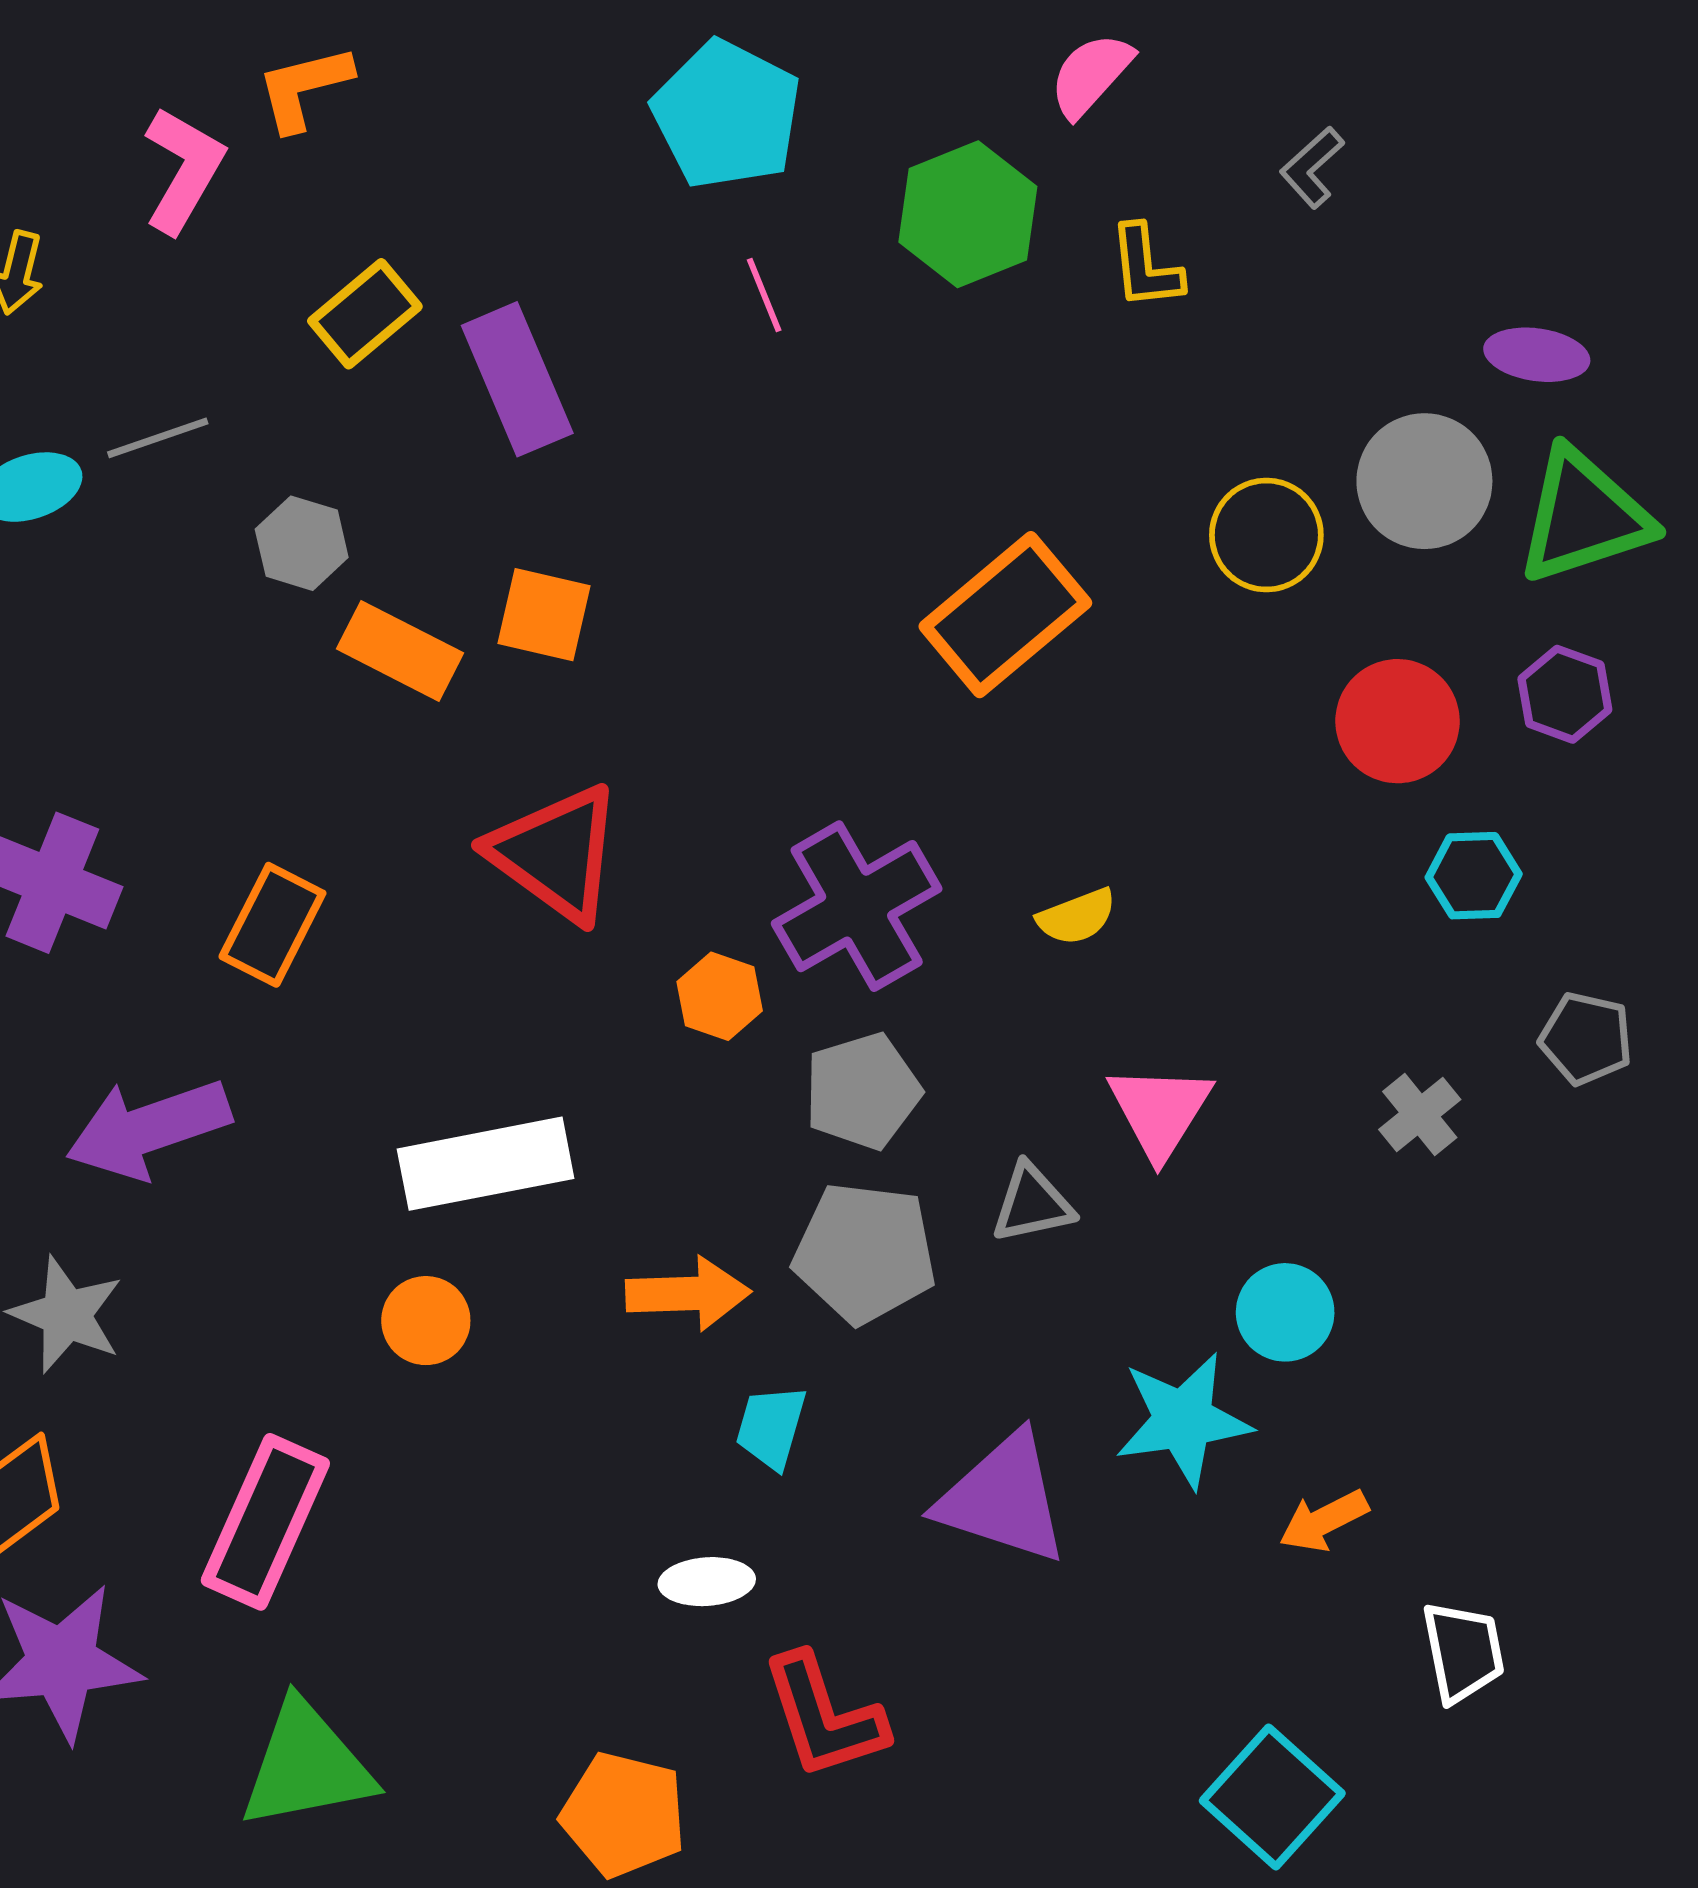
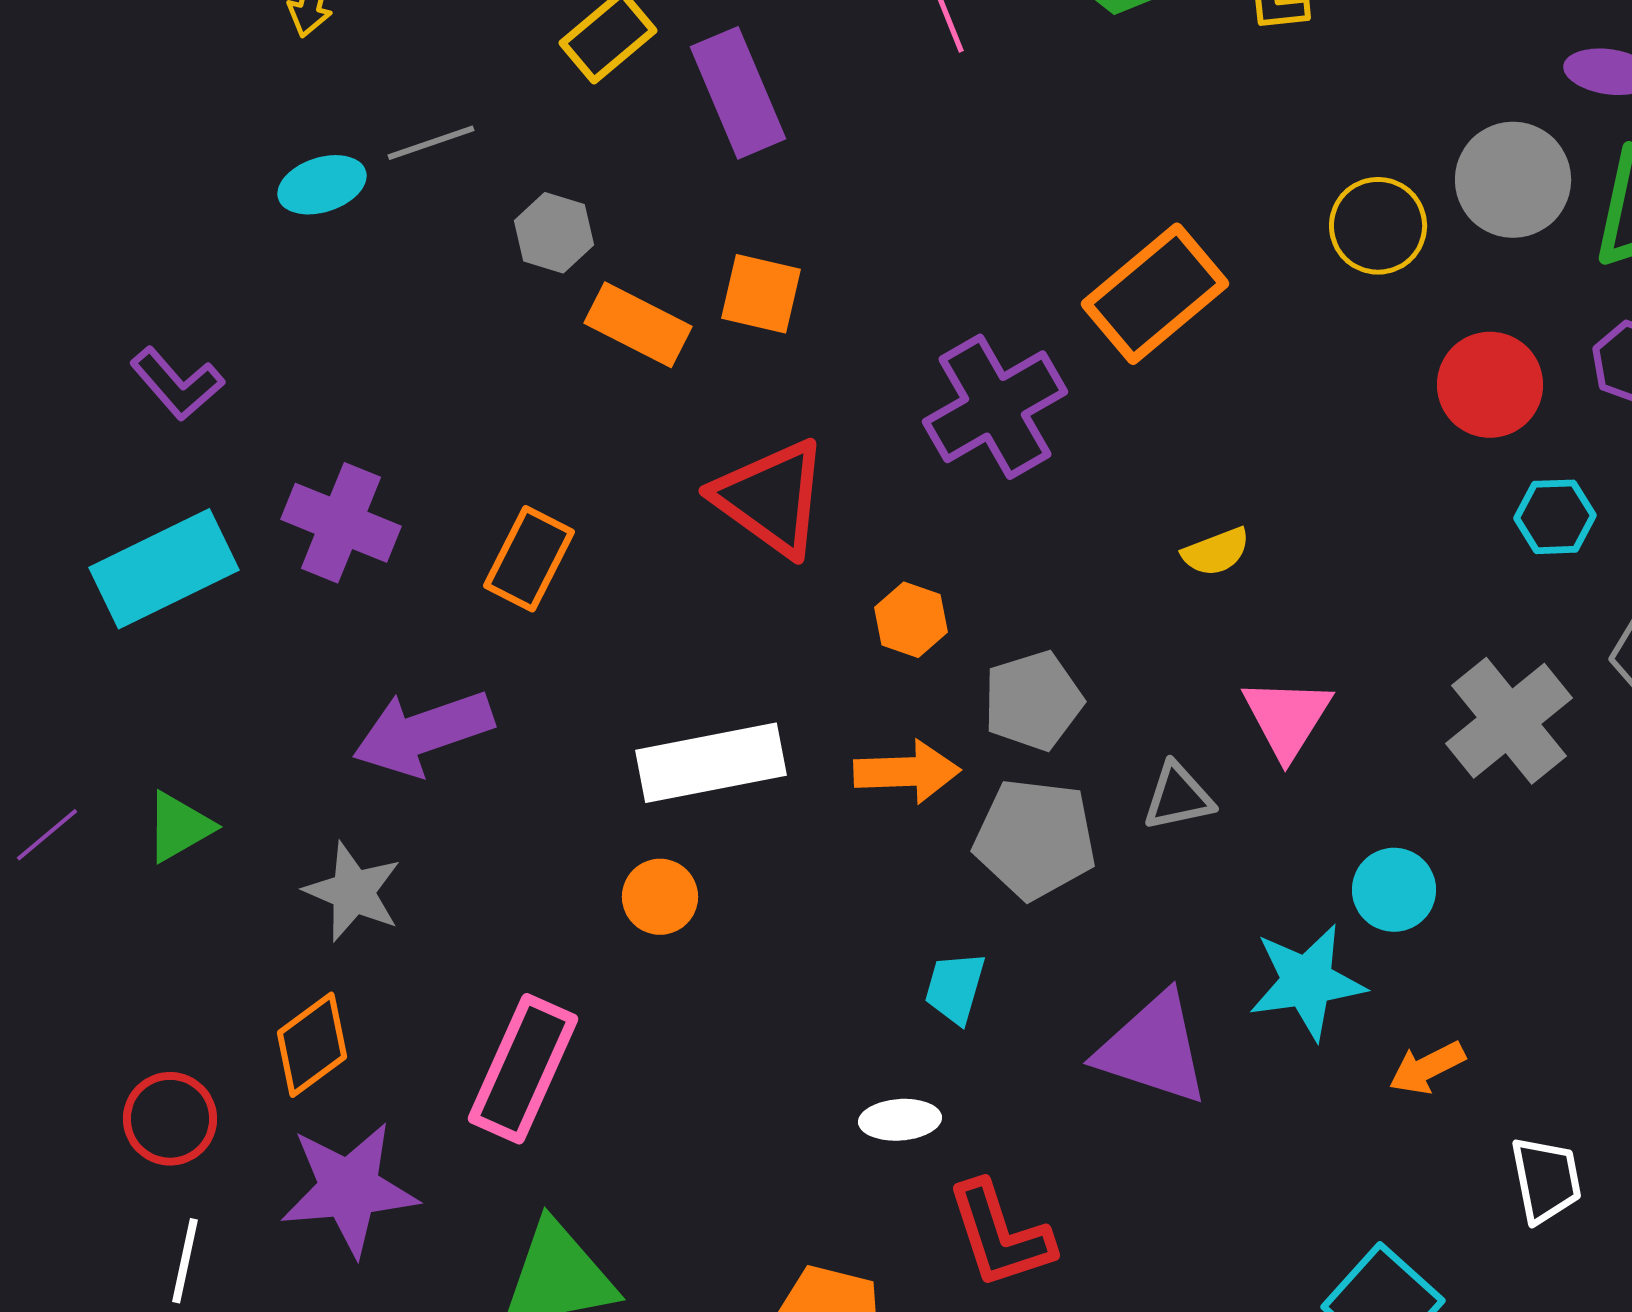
purple cross: (857, 906) -> (995, 407), moved
gray cross: (1420, 1115) -> (1509, 721), size x1.8
orange arrow: (688, 1294) -> (907, 772), moved

